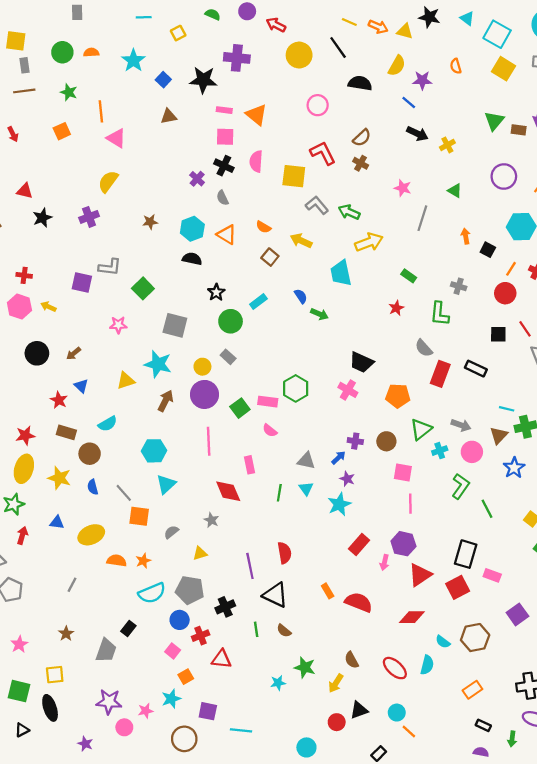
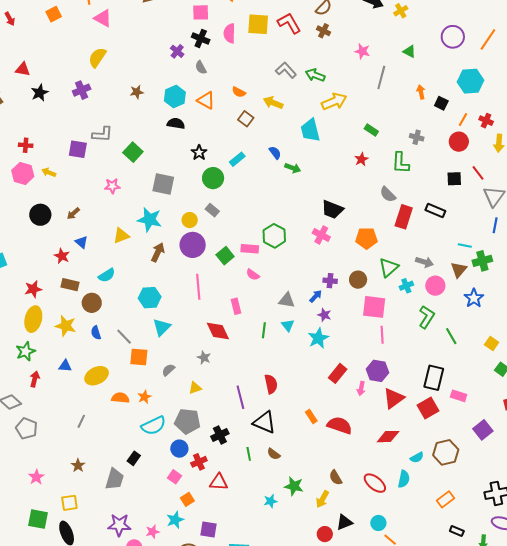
yellow square: (294, 176) -> (258, 24), moved
pink square: (403, 473) -> (374, 307), size x1.4
cyan semicircle: (443, 642) -> (417, 457), turned -64

